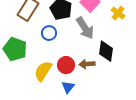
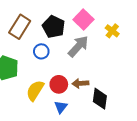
gray arrow: (85, 28) -> (78, 46), turned -105
black diamond: (106, 51) -> (100, 99), moved

